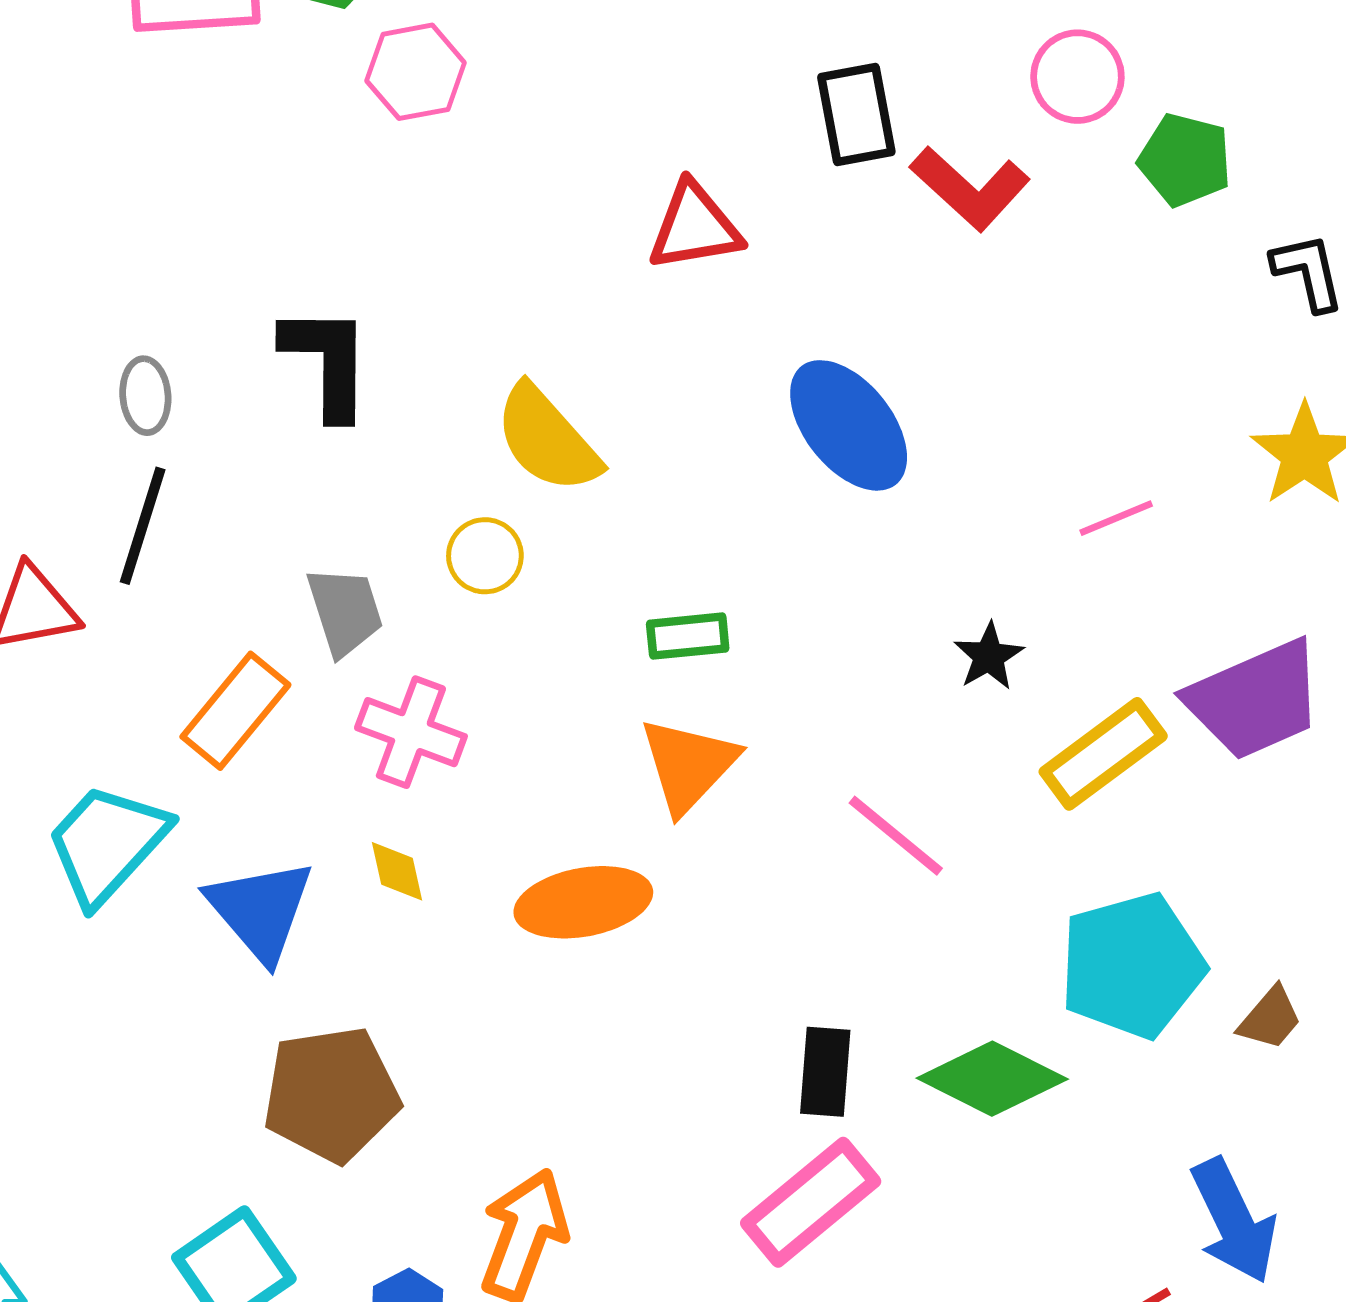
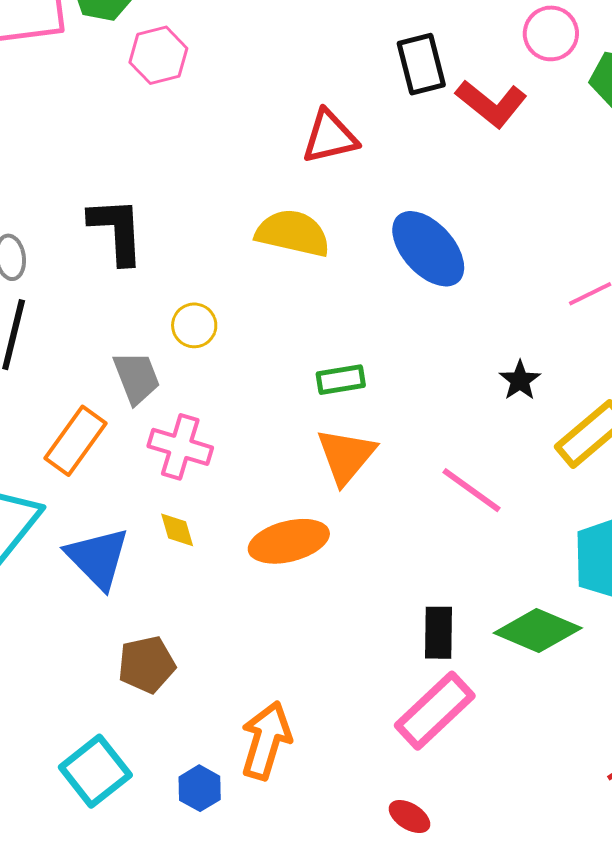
yellow semicircle: (547, 439) -> (293, 233), moved, turned 148
yellow circle: (485, 556) -> (194, 325), moved
brown pentagon: (331, 1094) -> (147, 664), size x0.7

